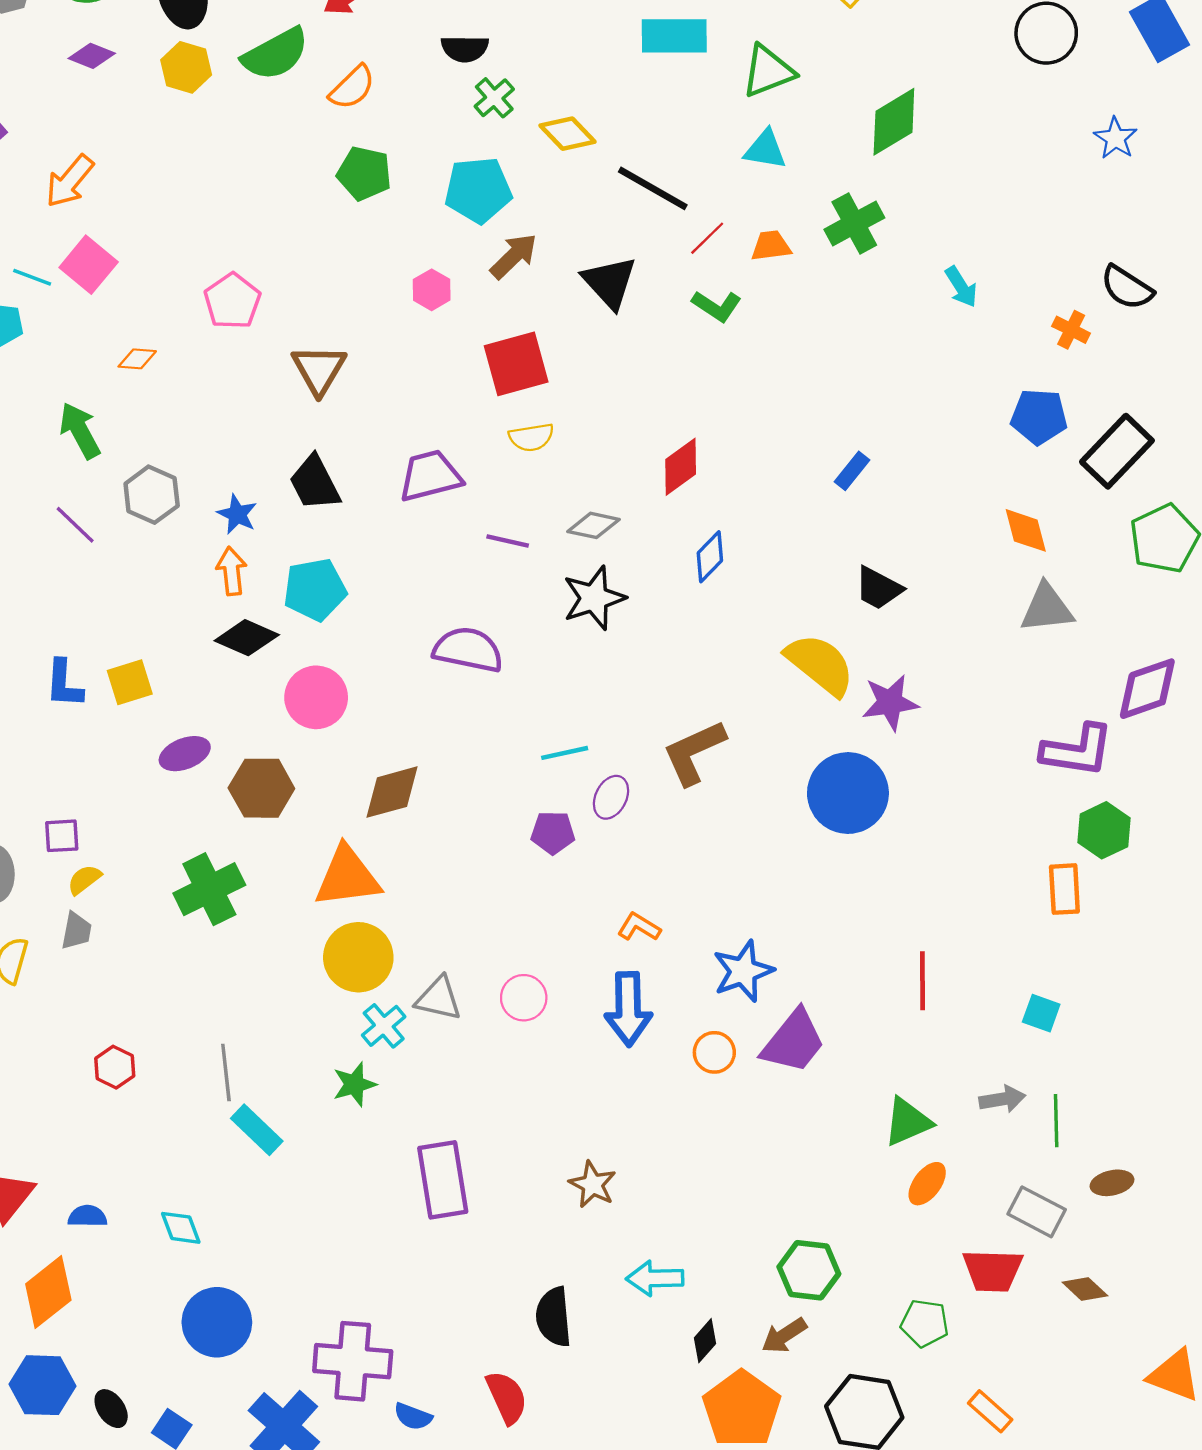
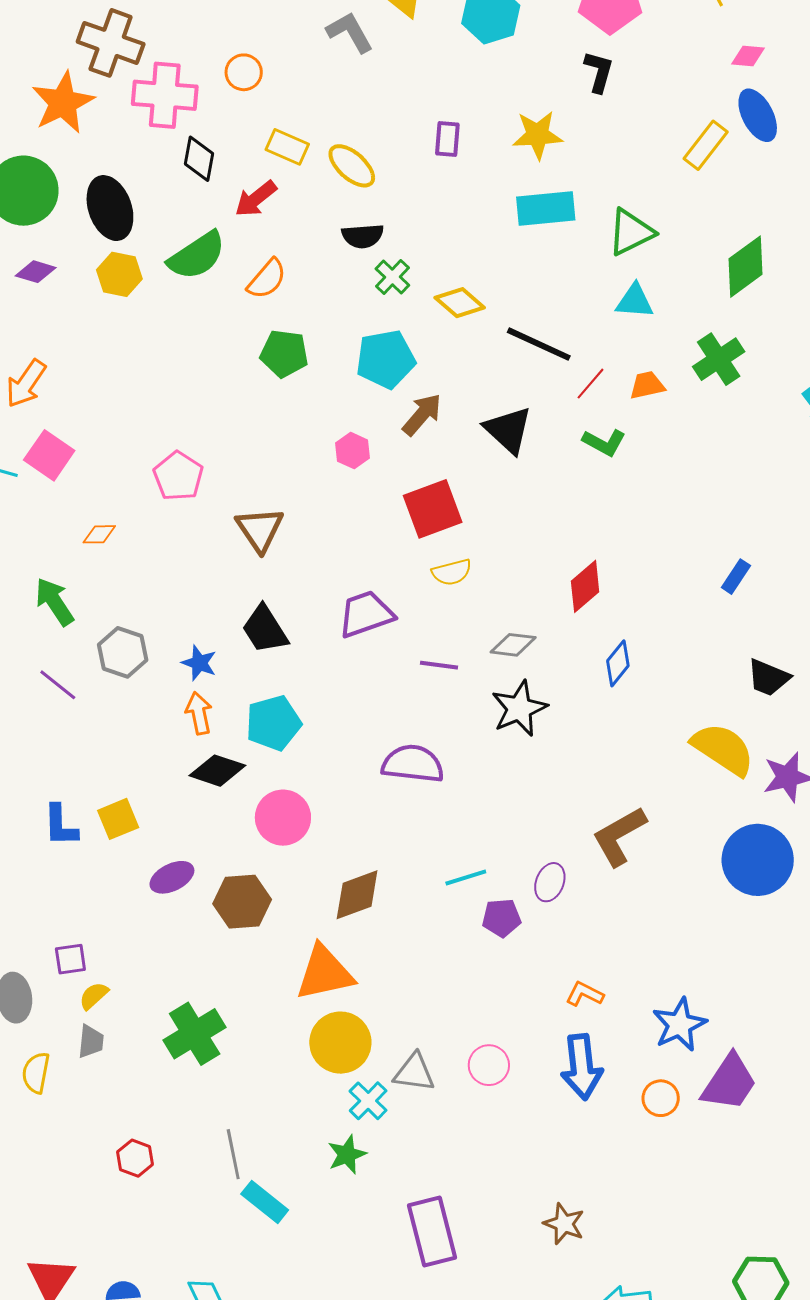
cyan line: (565, 753) -> (466, 878), moved
green cross: (209, 889) -> (195, 1034), moved

